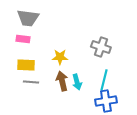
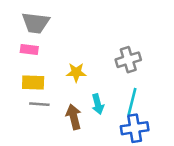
gray cross: (101, 47) -> (128, 60), turned -36
brown arrow: (62, 81) -> (74, 117), moved

